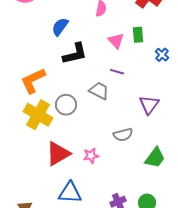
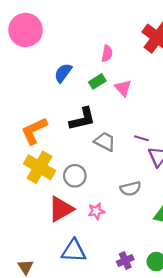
green rectangle: (138, 35) -> (97, 81), moved, turned 63
black L-shape: (75, 54) -> (82, 119), moved
purple line: (117, 72) -> (141, 138), moved
gray circle: (66, 105) -> (75, 176), moved

